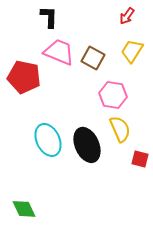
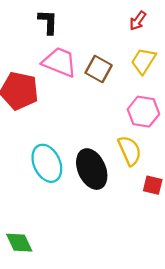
pink hexagon: (113, 95) -> (143, 112), moved

